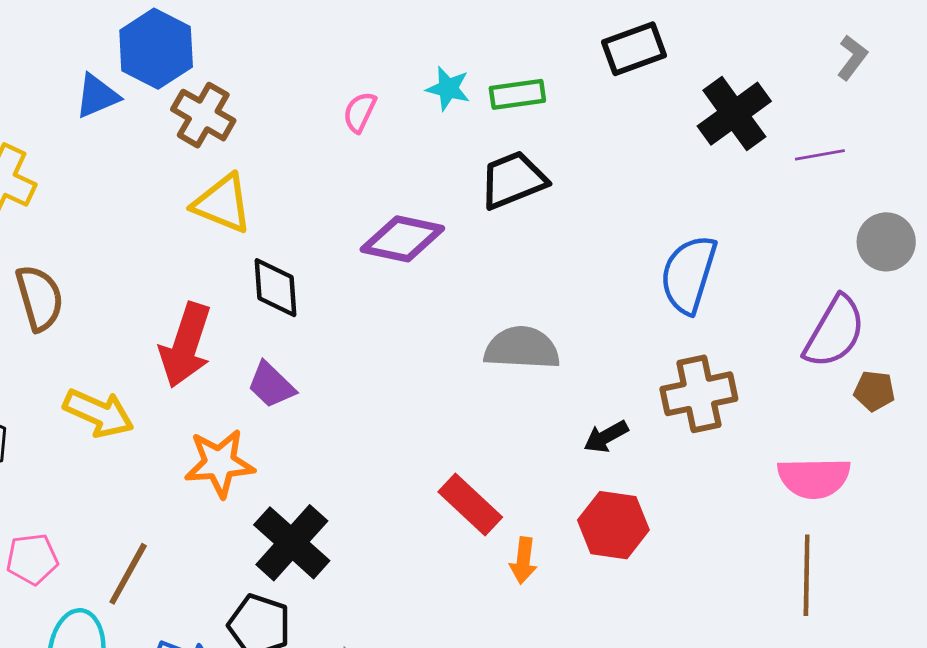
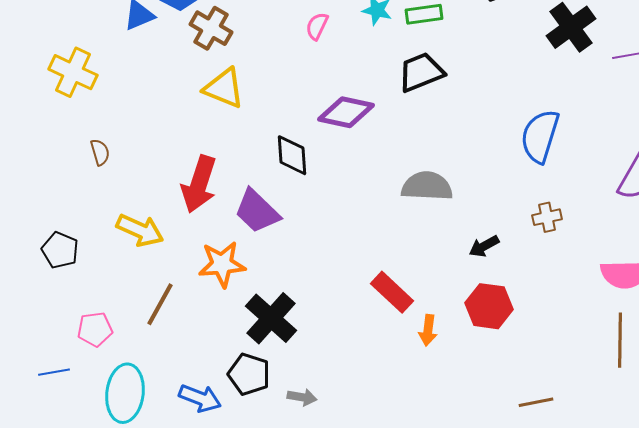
black diamond: (276, 288) -> (292, 155), moved
brown semicircle: (40, 298) -> (100, 152), size x0.6
purple trapezoid: (271, 385) -> (257, 211), size x1.4
brown cross: (699, 394) -> (547, 217), size x0.6
brown line: (128, 574) -> (160, 304), moved

